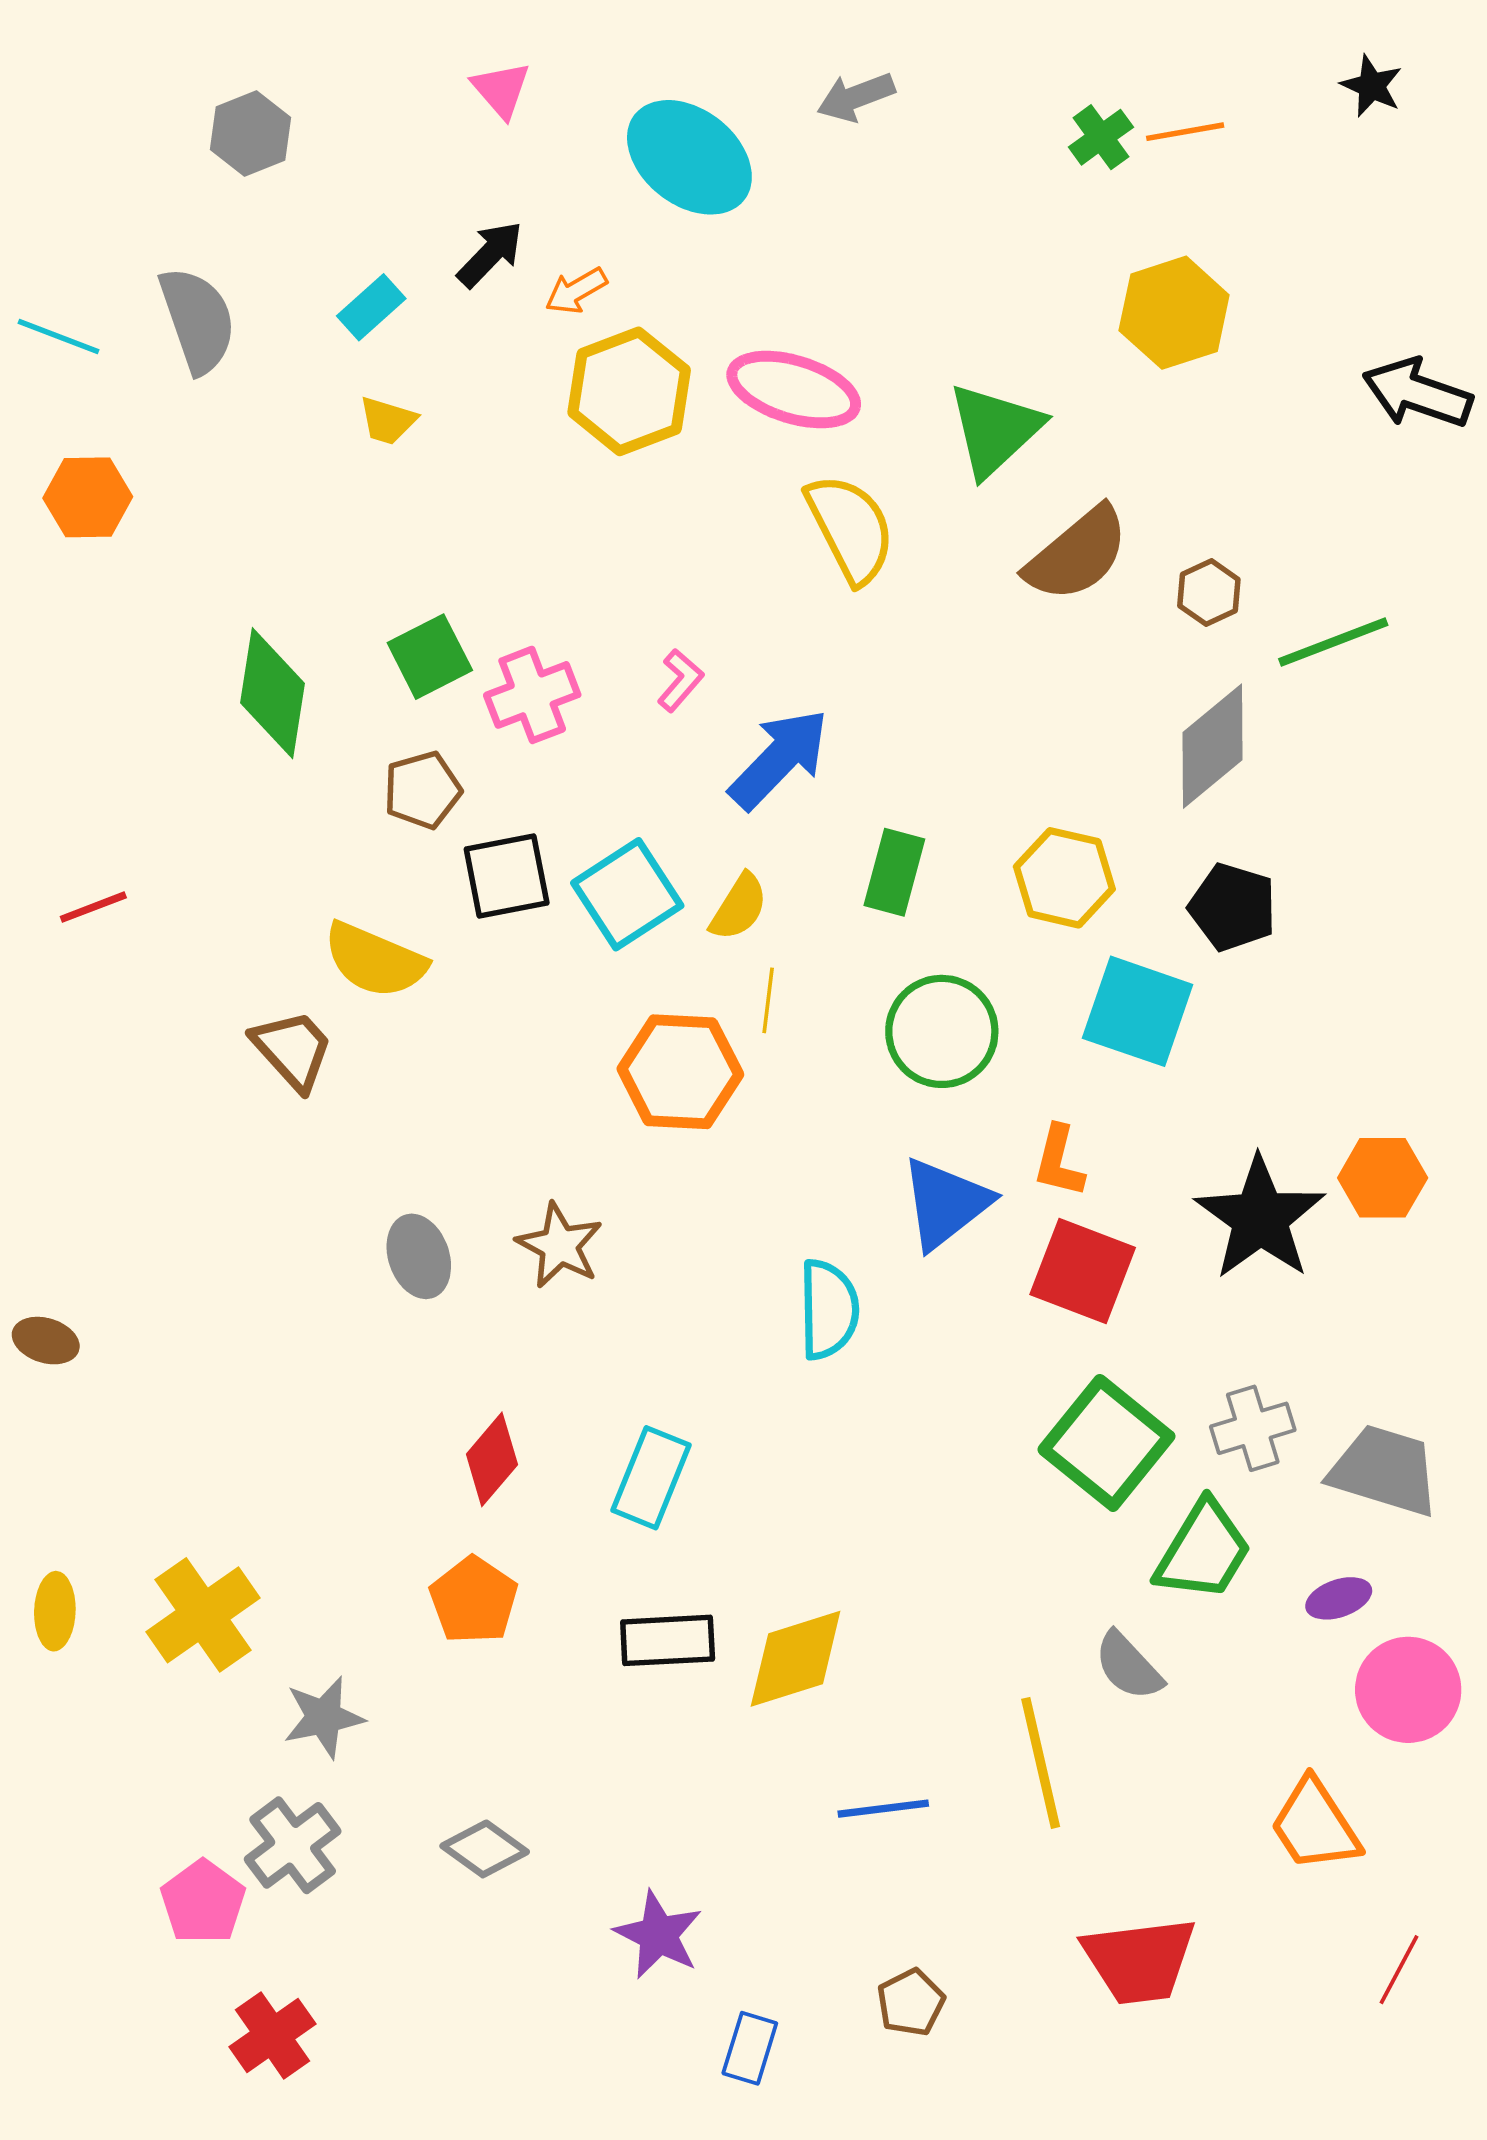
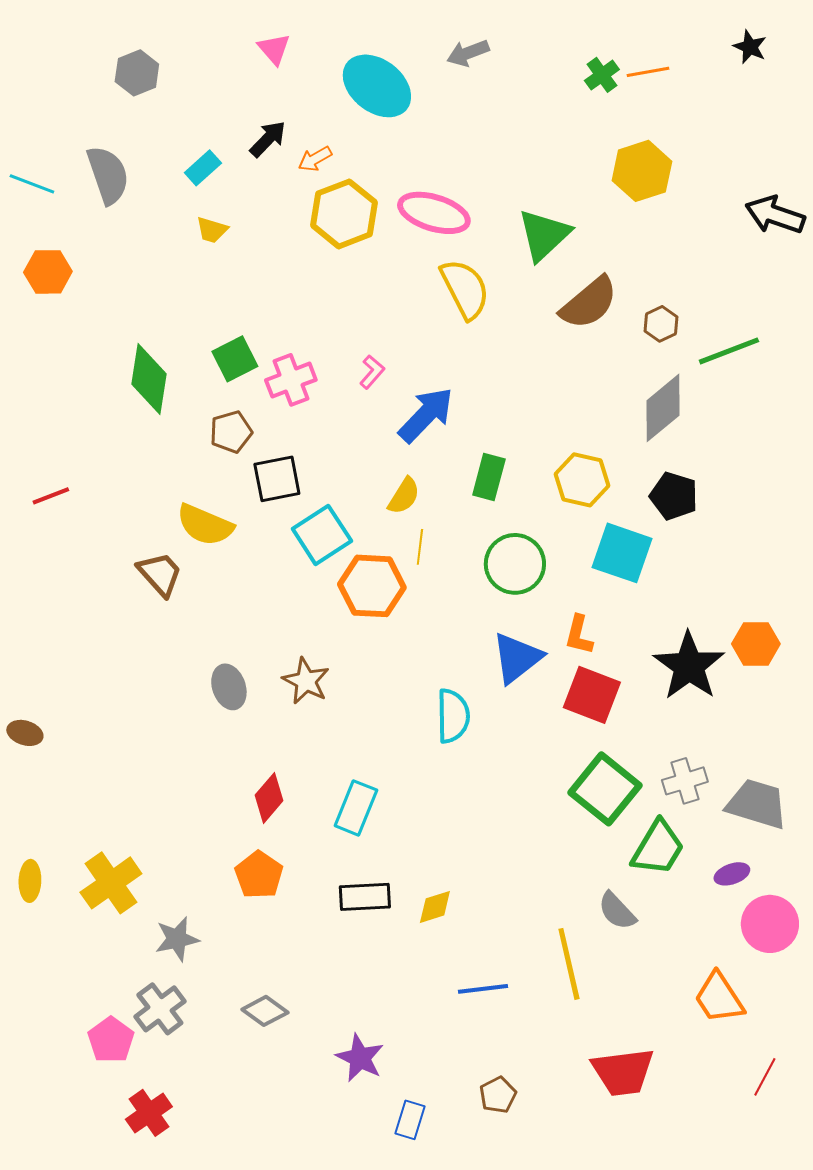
cyan square: (627, 894) -> (322, 535), moved
yellow diamond: (796, 1659) -> (435, 907), size x0.6

